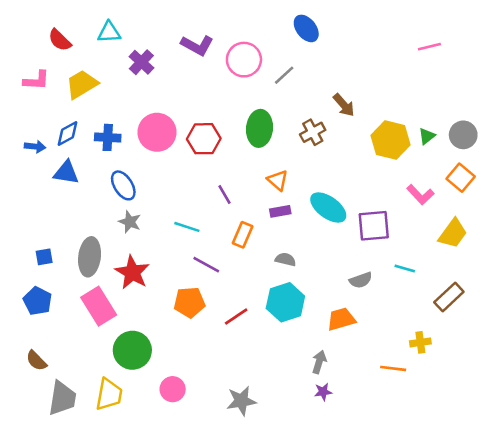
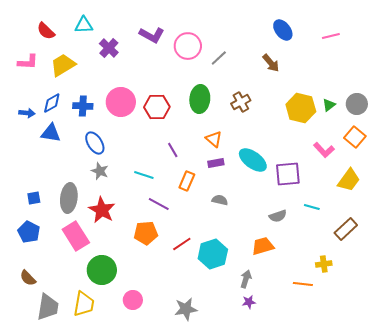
blue ellipse: (306, 28) -> (283, 30), moved
brown arrow: (344, 105) -> (271, 63), moved
cyan hexagon: (285, 302) -> (213, 254), moved

